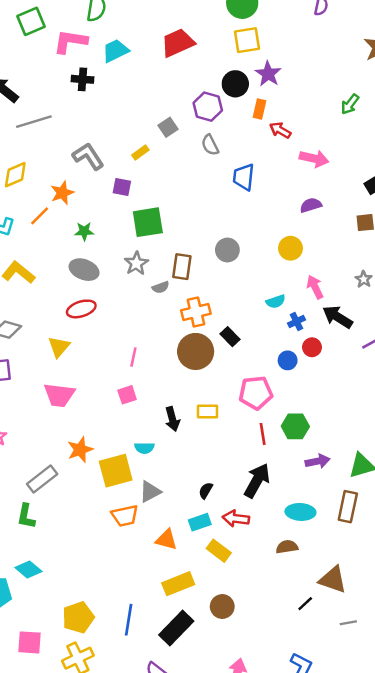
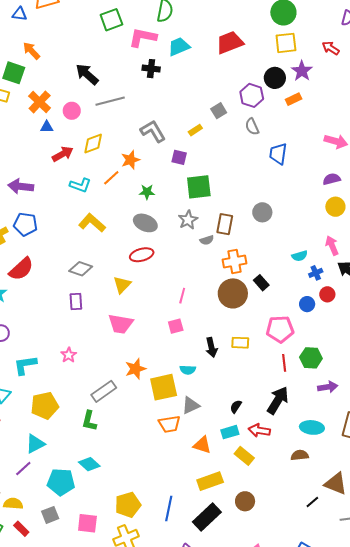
orange rectangle: (259, 109) -> (294, 99), turned 49
red arrow: (280, 130) -> (331, 48), moved
yellow circle: (291, 248) -> (335, 207), moved

